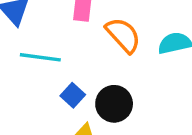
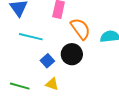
black circle: (114, 104) -> (72, 54), moved

